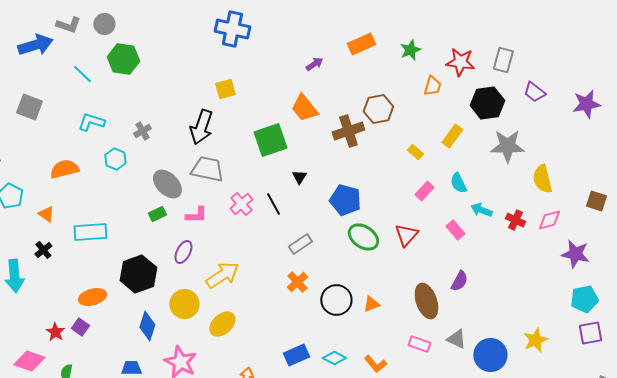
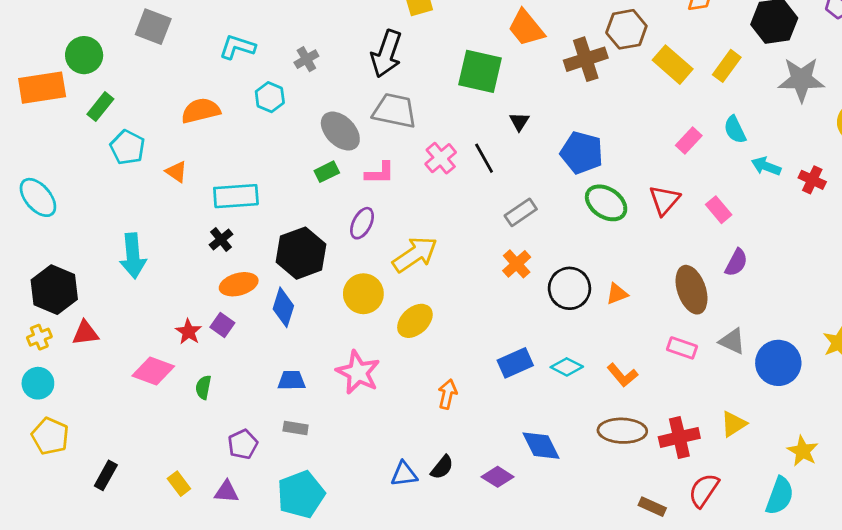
green square: (270, 140) -> (480, 71), turned 32
yellow rectangle: (415, 152) -> (673, 65), moved, size x1.8
pink rectangle: (455, 230) -> (719, 210), moved
black cross: (43, 250) -> (221, 239), moved
blue diamond: (147, 326) -> (283, 307), moved

